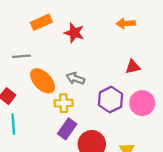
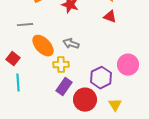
red triangle: (133, 67) -> (110, 17), moved, turned 32
purple hexagon: (111, 100) -> (101, 78), moved

